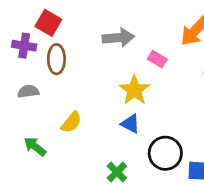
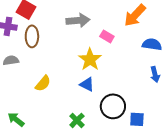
green arrow: (35, 147) -> (16, 119), moved

